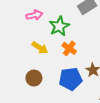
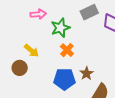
yellow arrow: (40, 48) -> (31, 51), moved
brown circle: (34, 78) -> (20, 68), moved

